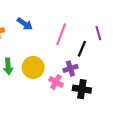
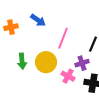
pink line: (61, 34) -> (63, 38), moved

